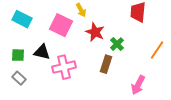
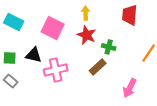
yellow arrow: (81, 10) -> (86, 13), moved, turned -152
green cross: (117, 44) -> (109, 47), turned -32
brown rectangle: (106, 64) -> (98, 67), turned 30

